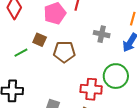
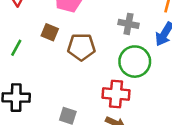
green line: (21, 53) -> (16, 48), moved, turned -32
green circle: (116, 76) -> (135, 62), moved

